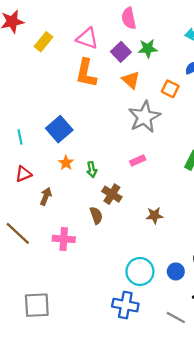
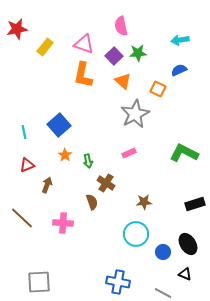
cyan circle: (140, 271) -> (136, 234), moved

